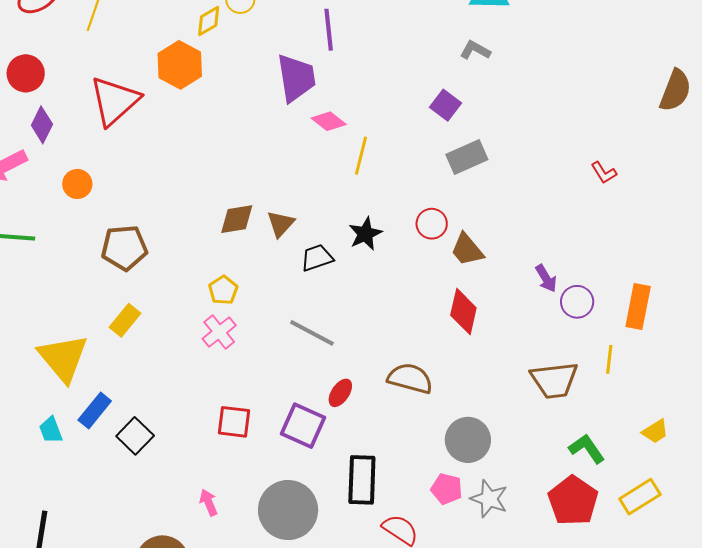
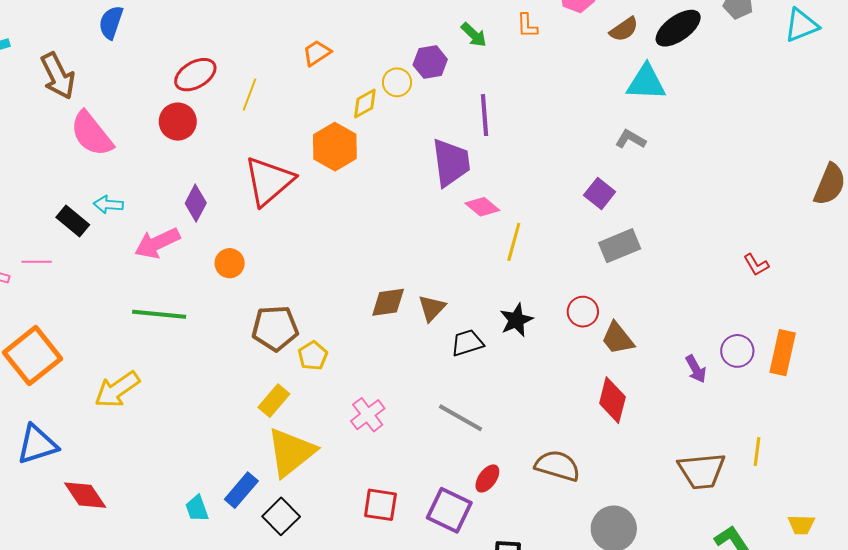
red circle: (26, 73) -> (178, 122), moved
yellow pentagon: (223, 290) -> (313, 356), moved
purple circle: (577, 302) -> (737, 351), moved
orange rectangle: (638, 306) -> (783, 353), moved
yellow triangle: (63, 358) -> (291, 452), moved, turned 30
yellow trapezoid: (655, 431) -> (801, 525), turned 32

